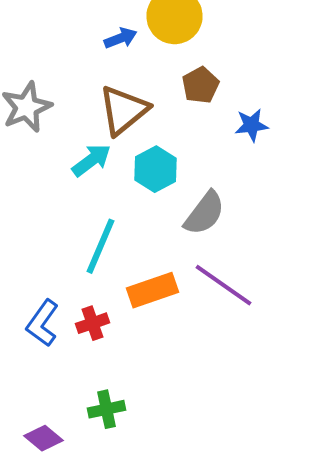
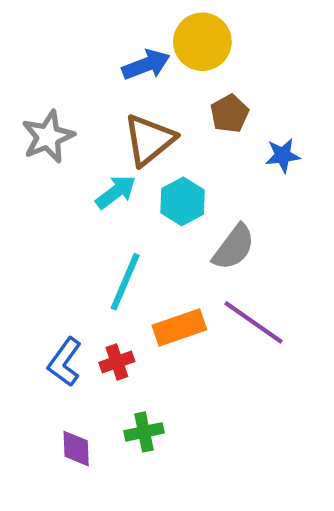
blue arrow: (120, 38) -> (146, 65), size x1.4
green cross: (106, 409) -> (144, 432), moved
purple diamond: (44, 438) -> (76, 449), moved, turned 48

